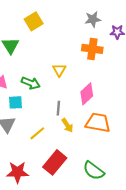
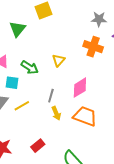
yellow line: (37, 133) -> (22, 106), moved
red rectangle: (55, 162) -> (38, 146), size x0.6

